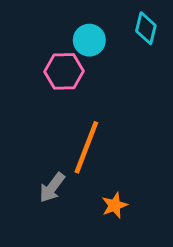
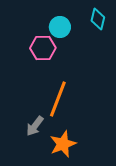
orange star: (115, 205) -> (63, 144), moved, size x1.5

